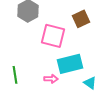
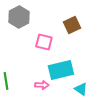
pink square: (53, 36) -> (44, 42), size x0.7

